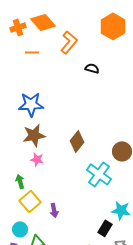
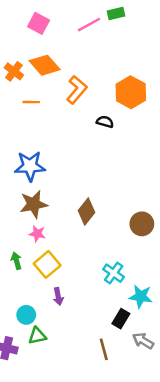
orange hexagon: (113, 26) -> (131, 92), moved
orange cross: (18, 27) -> (14, 71), turned -35
cyan cross: (99, 174) -> (114, 273), moved, size x0.7
yellow square: (30, 201) -> (47, 264), moved
cyan circle: (20, 229) -> (26, 315), moved

